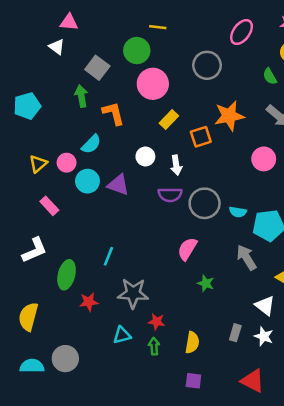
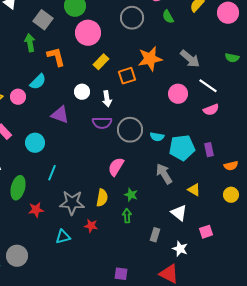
green semicircle: (270, 76) -> (168, 17), moved
cyan circle: (87, 181) -> (35, 143), moved
white star: (264, 336) -> (180, 249), moved
yellow semicircle: (192, 343) -> (102, 198), moved
green arrow: (154, 346) -> (127, 216), moved

